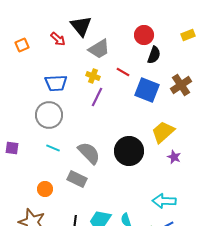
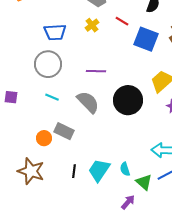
yellow cross: (93, 76) -> (92, 25), turned 32
purple line: (97, 97) -> (96, 71), moved, turned 66
gray rectangle: (77, 179) -> (64, 131), moved

